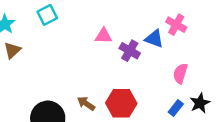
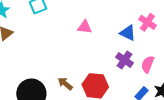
purple cross: (130, 51) -> (124, 60), moved

